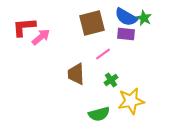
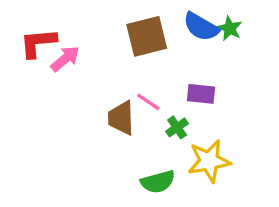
purple rectangle: (126, 34) -> (201, 94), moved
pink line: (103, 54) -> (148, 102), moved, turned 70

